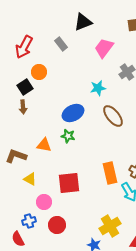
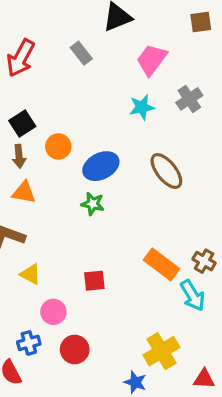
orange circle: (39, 72) -> (58, 146), moved
cyan star: (98, 88) -> (142, 107), moved
orange triangle: (44, 145) -> (24, 192), moved
orange rectangle: (110, 173) -> (161, 264), turned -40
red square: (69, 183) -> (94, 281), size x0.6

